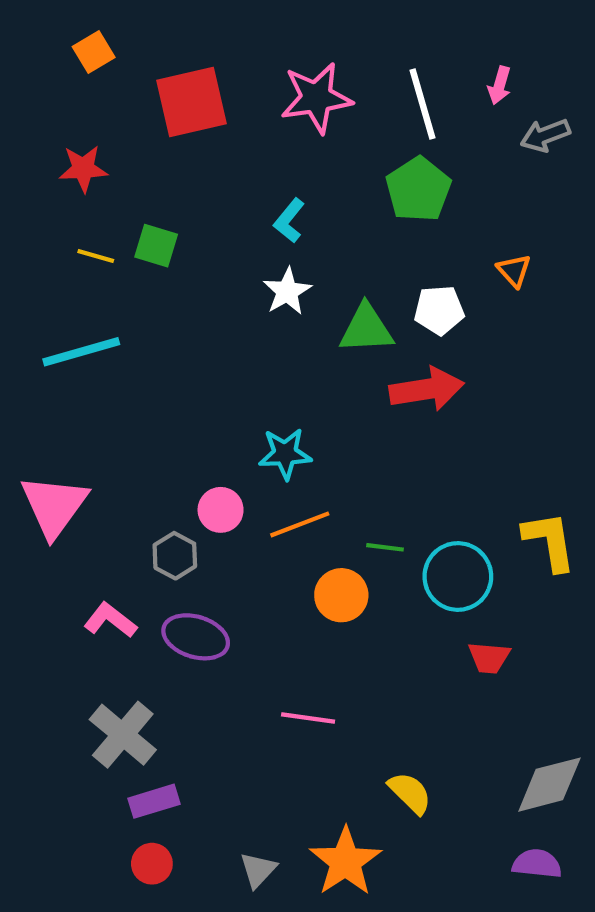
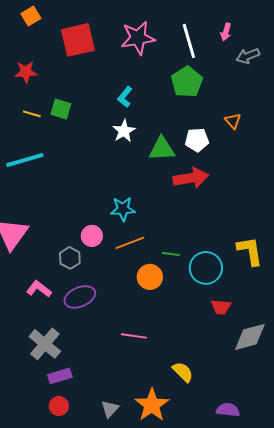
purple ellipse: (196, 637) -> (80, 297), turned -40
gray diamond: (549, 785) -> (250, 337), moved
purple semicircle: (537, 864) -> (228, 410), moved

